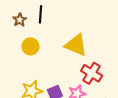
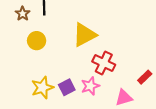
yellow triangle: (76, 45) -> (84, 35), turned -45

